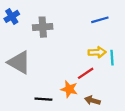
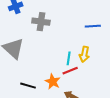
yellow arrow: (97, 52) -> (84, 54), turned 91
cyan line: (112, 58) -> (69, 58), moved

